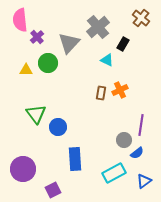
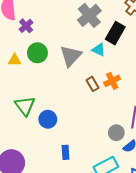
gray triangle: (69, 43) -> (71, 56), moved
black rectangle: (123, 44) -> (115, 33), size x1.5
brown rectangle: (101, 93) -> (92, 84), turned -40
blue rectangle: (75, 159) -> (65, 152), size x0.6

